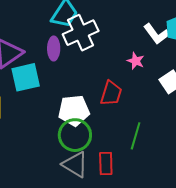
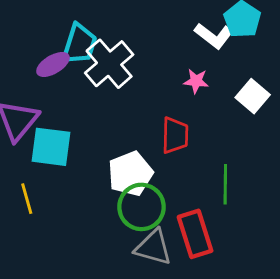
purple ellipse: (54, 48) -> (53, 64), moved, turned 75
cyan square: (26, 77) -> (51, 147), turned 36
red rectangle: (106, 163) -> (195, 234), size x1.4

